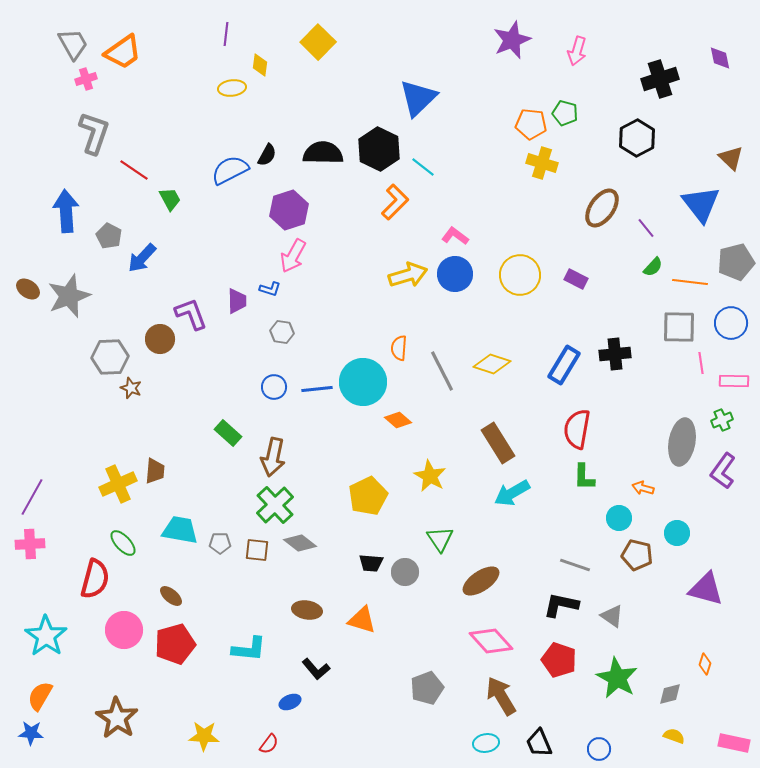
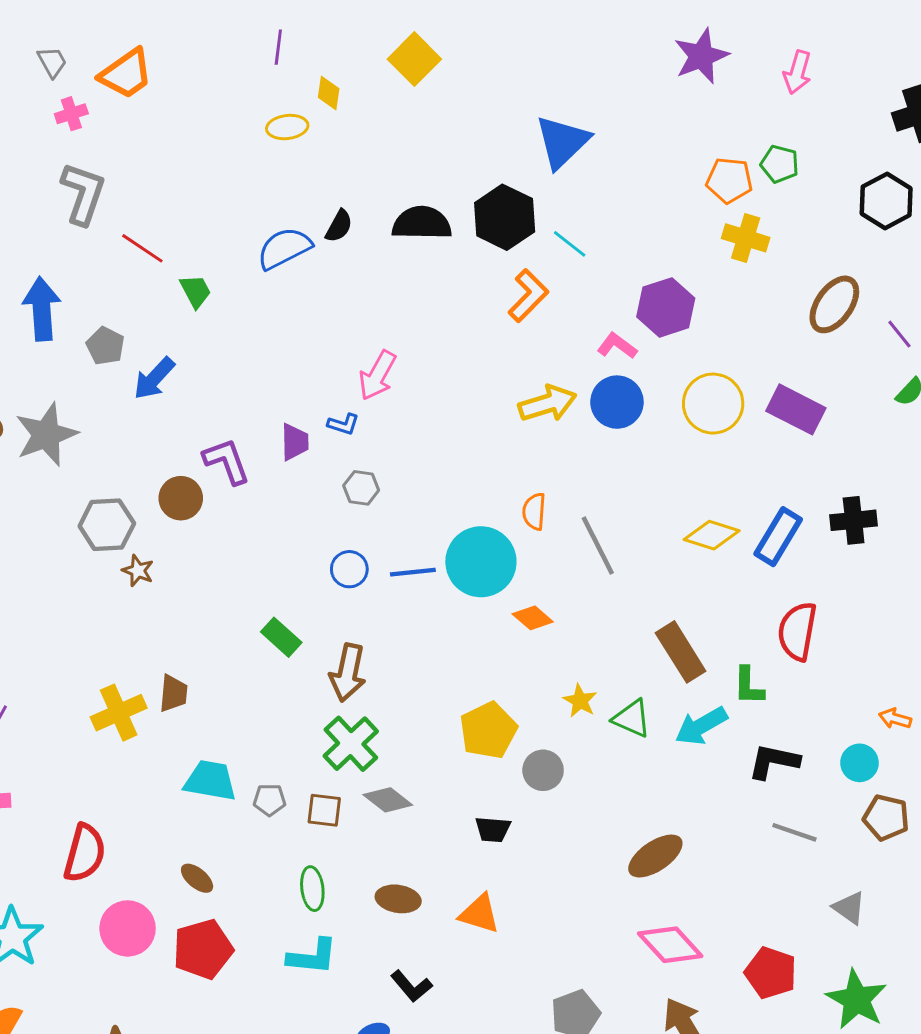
gray trapezoid: (73, 44) -> (52, 62), size x0.7
purple hexagon: (289, 210) -> (666, 307), moved
purple rectangle: (576, 279) -> (796, 409), size x1.6
yellow diamond: (492, 364) -> (712, 535), moved
yellow star: (430, 476) -> (580, 701), size x0.7
green L-shape: (584, 477) -> (749, 686), moved
green triangle: (440, 539) -> (632, 719), moved, turned -32
green ellipse: (123, 543) -> (312, 889), moved, turned 36
gray circle: (405, 572) -> (543, 770), moved
black L-shape: (561, 605) -> (774, 761), moved

